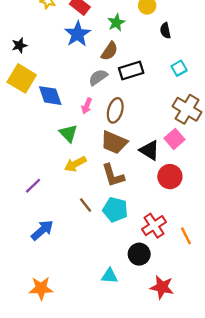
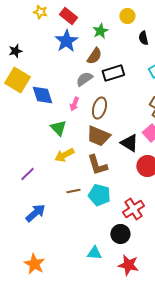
brown line: (86, 205) -> (73, 191), turned -64
red star: (162, 287) -> (128, 265), moved
orange star: (41, 288) -> (34, 264), turned 30

